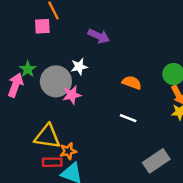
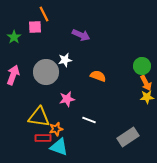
green star: (28, 69) -> (14, 37), moved
orange semicircle: (132, 83) -> (98, 76), moved
pink star: (72, 95) -> (67, 99), moved
white line: (128, 118) -> (89, 120), moved

